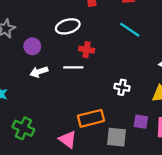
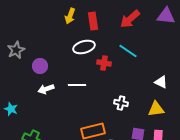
white ellipse: (68, 26) -> (84, 47), moved
red cross: (87, 50) -> (104, 63), moved

